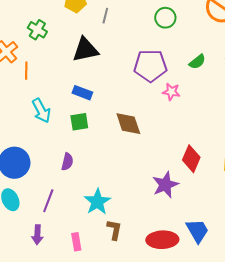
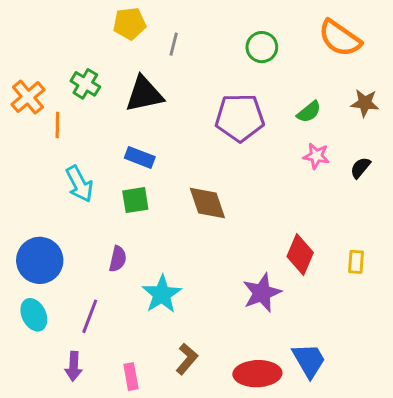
green cross: (37, 30) -> (85, 84), moved
pink star: (171, 92) -> (316, 156), moved
cyan star: (97, 202) -> (162, 294), moved
brown L-shape: (114, 230) -> (187, 359), turned 30

